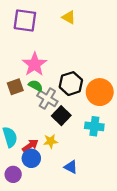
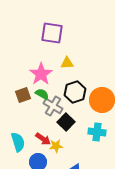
yellow triangle: (69, 17) -> (67, 63), moved, turned -32
purple square: (25, 21) -> (52, 33), moved
red arrow: (30, 146) -> (43, 139), moved, turned 70

